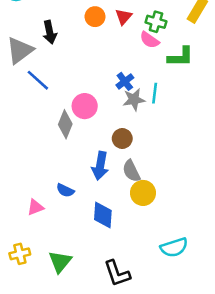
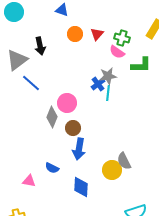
cyan line: (155, 93) -> (108, 93), moved
gray star: (134, 100) -> (108, 76), moved
brown circle: (122, 138) -> (73, 128), moved
gray semicircle: (131, 171) -> (124, 161), moved
pink triangle: (35, 207) -> (29, 181), turned 32

